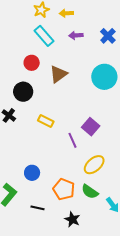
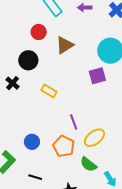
purple square: (91, 127) -> (97, 76), moved, turned 30
purple line: (72, 140) -> (74, 122), moved
orange pentagon: (64, 189) -> (64, 146), moved

